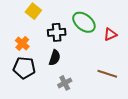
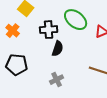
orange cross: (22, 43) -> (13, 31), moved
black semicircle: (55, 58) -> (58, 49), moved

